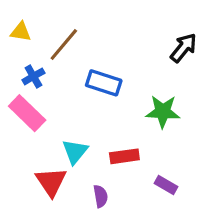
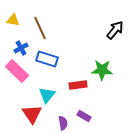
brown line: (64, 45) -> (40, 28), turned -65
blue rectangle: (104, 83) -> (47, 59), moved
red rectangle: (124, 156) -> (78, 85), moved
purple rectangle: (166, 185) -> (84, 116), moved

